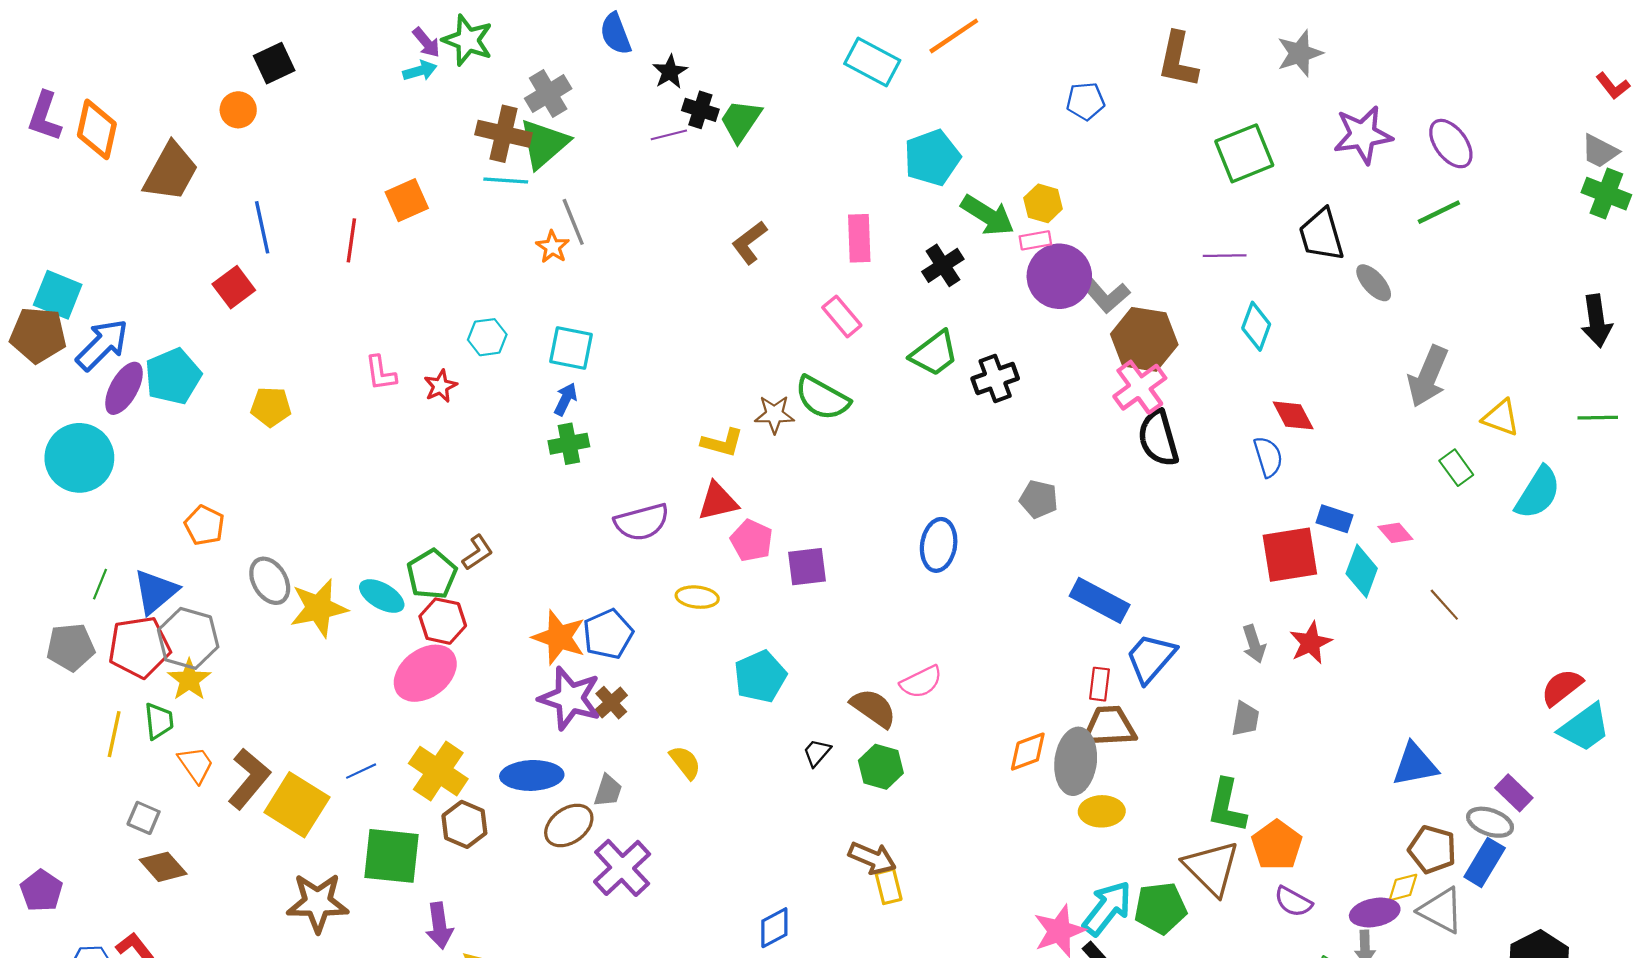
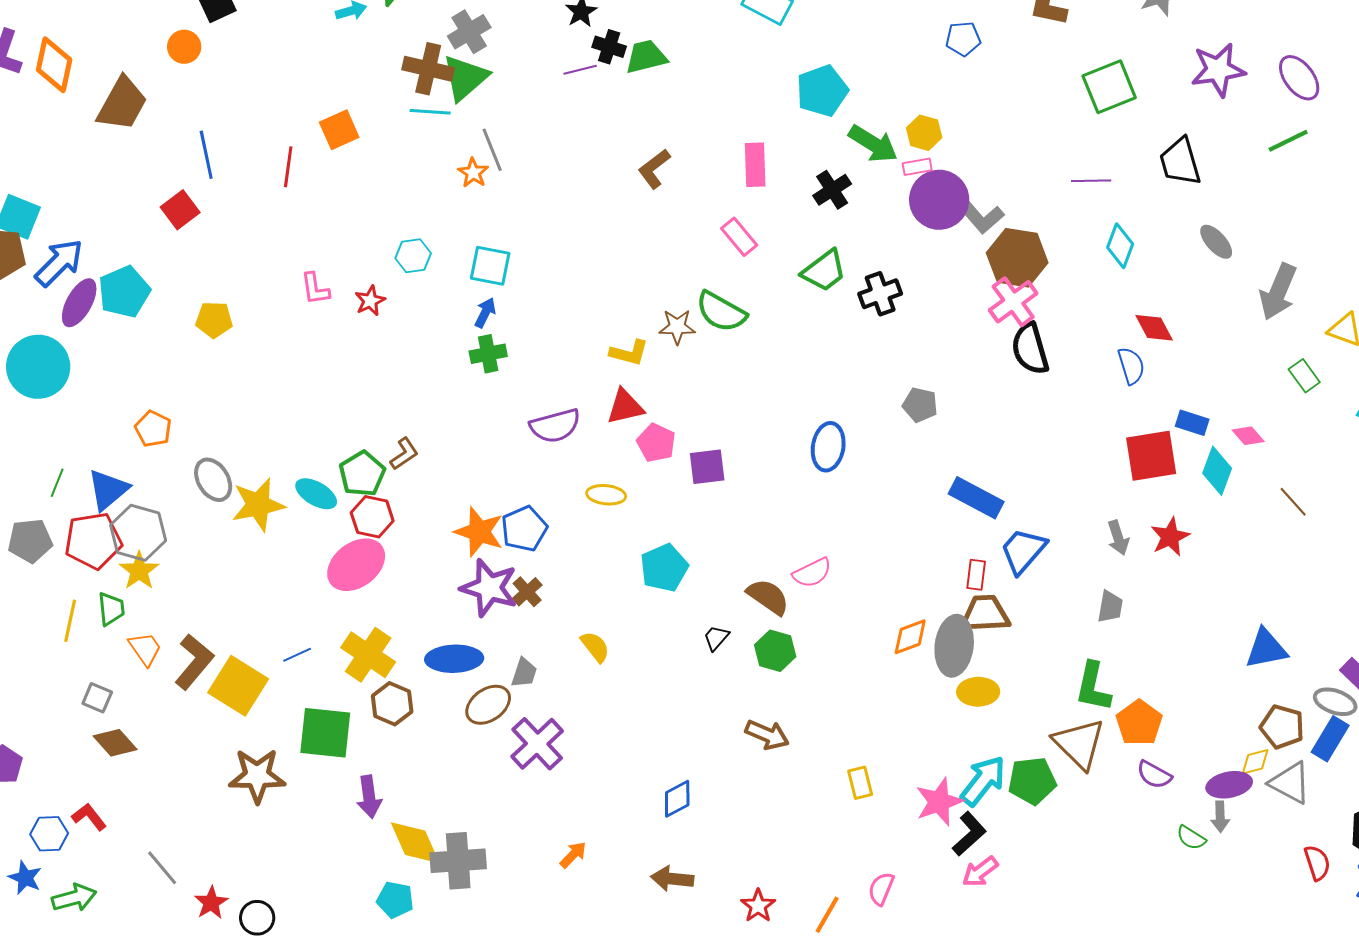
green trapezoid: (741, 121) -> (646, 57), turned 42
gray ellipse: (1374, 283) -> (1216, 242), moved
yellow rectangle: (889, 886) -> (860, 783), moved

